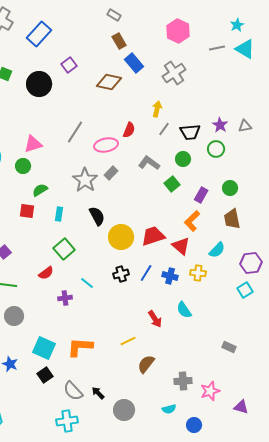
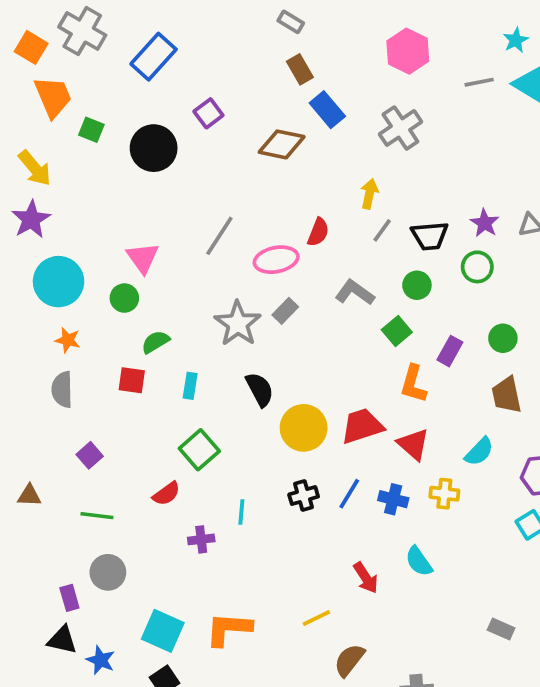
pink triangle: (33, 144) -> (143, 258), turned -48
orange L-shape: (192, 221) -> (413, 384), moved, turned -30
cyan line: (87, 283) -> (241, 512), turned 56

